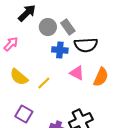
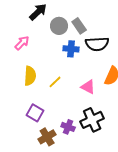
pink triangle: (77, 73) -> (88, 87), moved
yellow semicircle: (19, 77) -> (30, 76), turned -126

